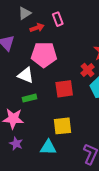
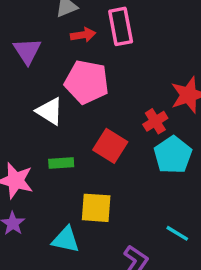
pink rectangle: (58, 19) -> (121, 26), size x1.5
red square: (64, 89) -> (110, 146), turned 30
green rectangle: (29, 98) -> (61, 163), moved

